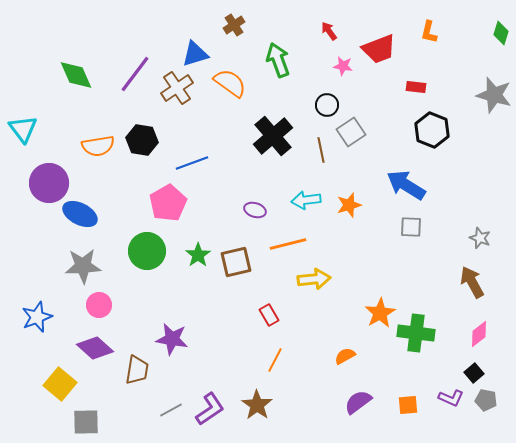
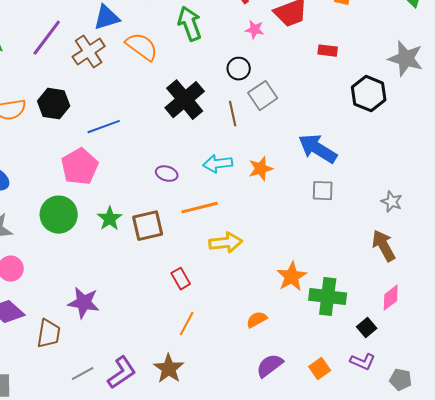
black hexagon: (432, 130) -> (369, 94), moved
black square: (474, 373) -> (367, 328), moved
gray pentagon: (486, 400) -> (401, 380), moved
orange square: (408, 405) -> (320, 369), turned -30

